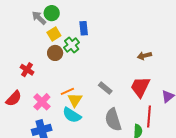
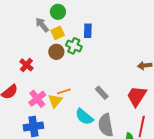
gray arrow: (39, 18) -> (42, 25), moved
green cross: (72, 45) -> (74, 46), turned -35
yellow triangle: (75, 100) -> (55, 101), moved
cyan semicircle: (72, 115) -> (84, 117), moved

